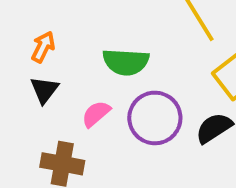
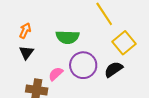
pink semicircle: (96, 114) -> (56, 74), moved

